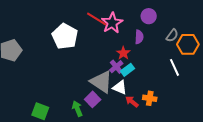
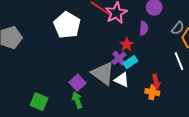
purple square: (93, 99) -> (77, 83), moved
red arrow: (132, 102) -> (156, 82), moved, turned -144

